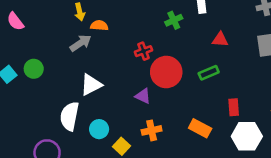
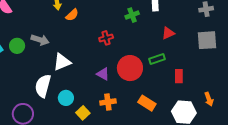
orange semicircle: (99, 26) -> (72, 15), turned 128
red triangle: (220, 40) -> (168, 33), turned -32
gray arrow: (81, 43) -> (40, 40), moved, turned 48
red circle: (166, 72) -> (130, 68), moved
red rectangle: (234, 107) -> (179, 76), moved

